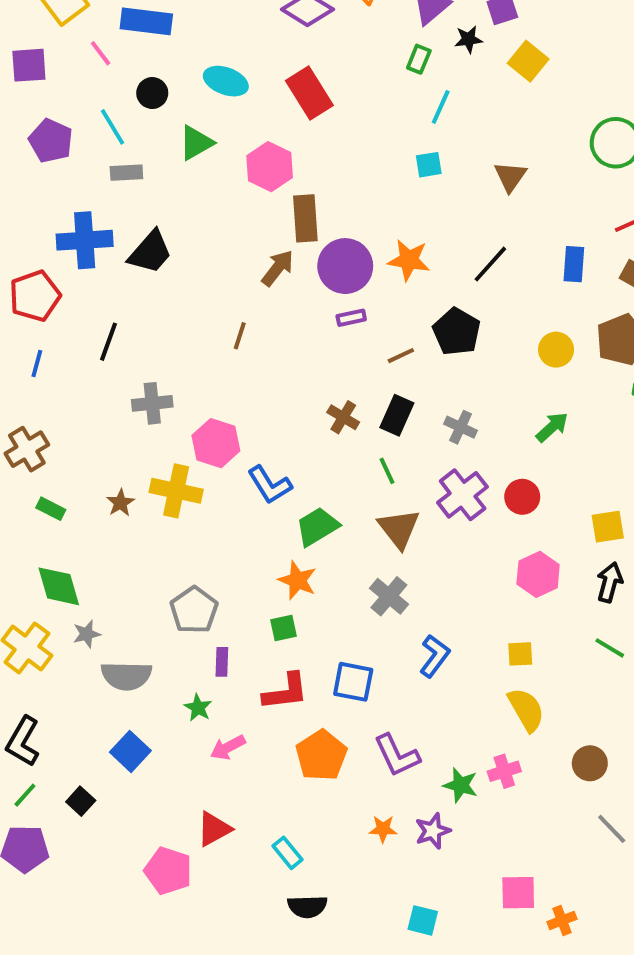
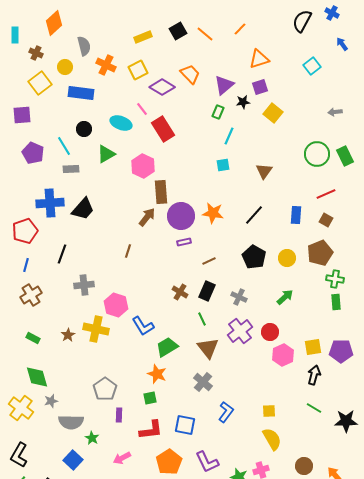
pink line: (101, 53) -> (142, 109), moved
black pentagon: (457, 332) -> (254, 257), moved
brown cross: (27, 449) -> (31, 295), moved
pink hexagon: (538, 574) -> (283, 355), moved
green star: (198, 708) -> (92, 438), moved

